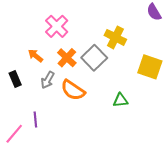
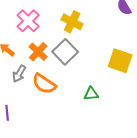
yellow cross: (115, 37) -> (72, 22), moved

